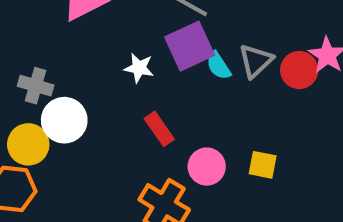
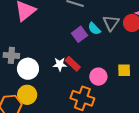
purple square: (190, 46) -> (79, 34), moved, size x0.7
white star: (139, 68) -> (60, 64), moved
yellow circle: (28, 144) -> (27, 95), moved

